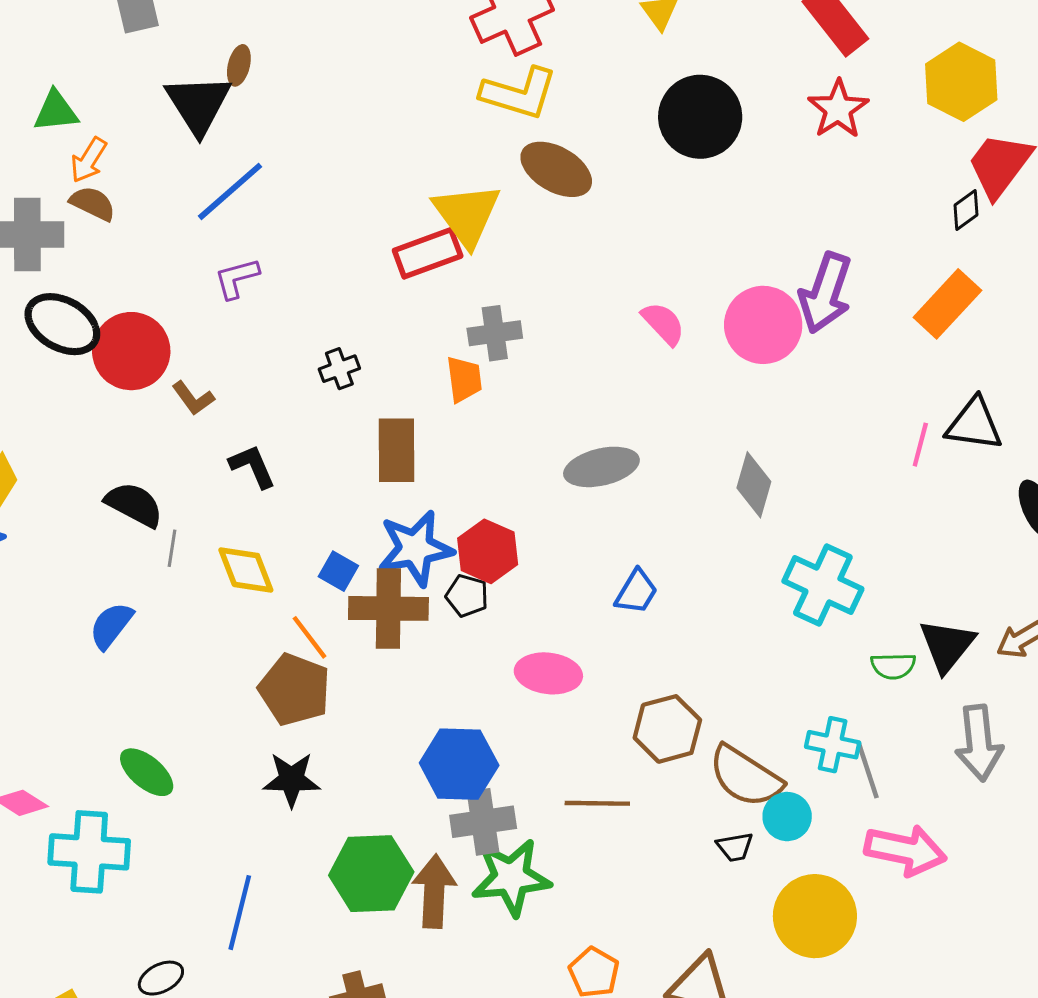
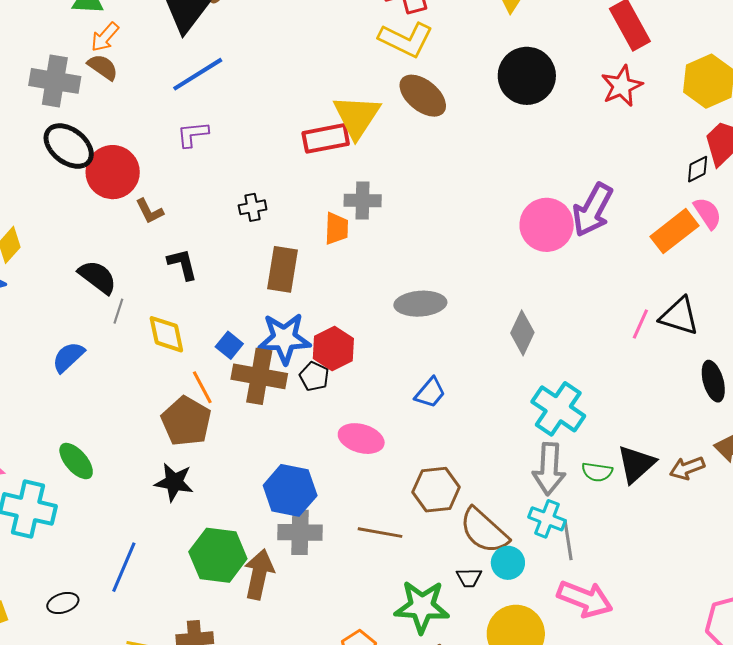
pink semicircle: (663, 324) -> (708, 213), moved
gray arrow: (979, 743) -> (549, 469), moved
green star: (511, 877) -> (422, 607), moved

